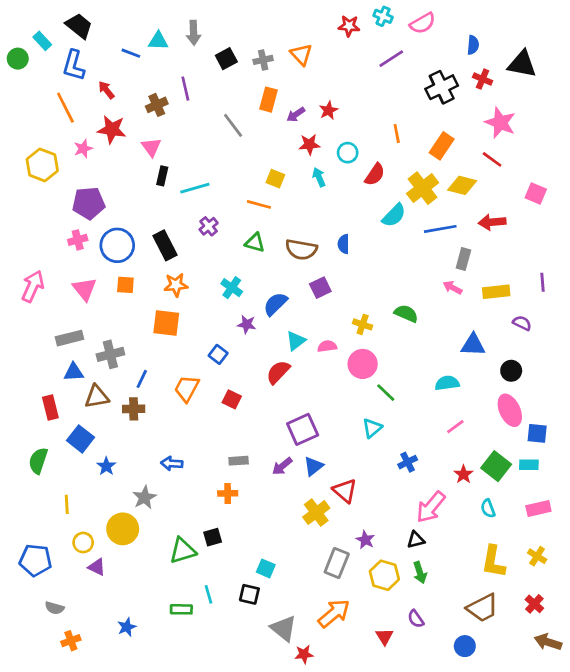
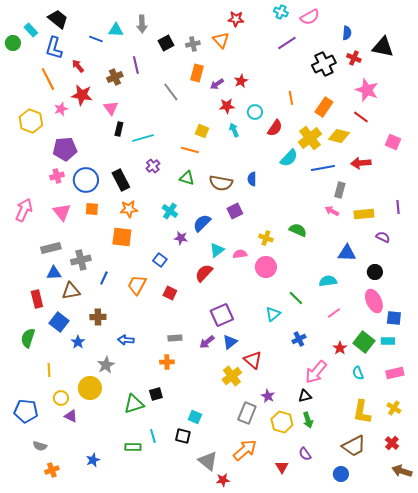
red star: (349, 26) -> (236, 19), moved
green line: (386, 393) -> (296, 298), moved
brown cross: (134, 409) -> (98, 317), moved

